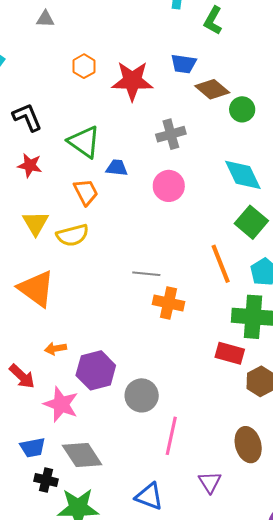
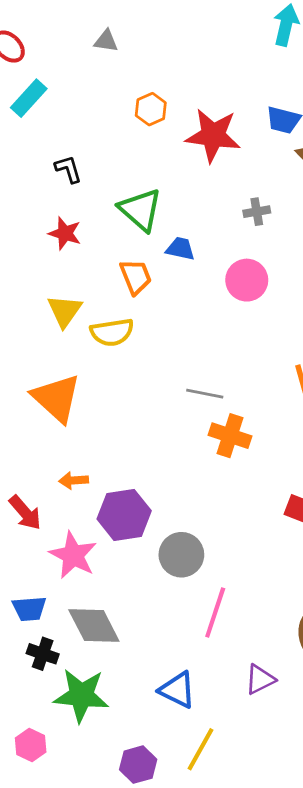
black L-shape: (27, 117) -> (68, 169), size x0.7
gray cross: (171, 134) -> (257, 212), size x0.7
purple triangle: (210, 482) -> (260, 679), turned 30

